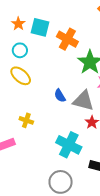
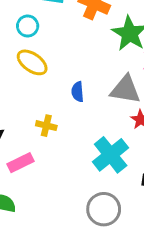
blue semicircle: (60, 96) -> (78, 92), moved, turned 32
cyan cross: (69, 145) -> (111, 155), turned 30

